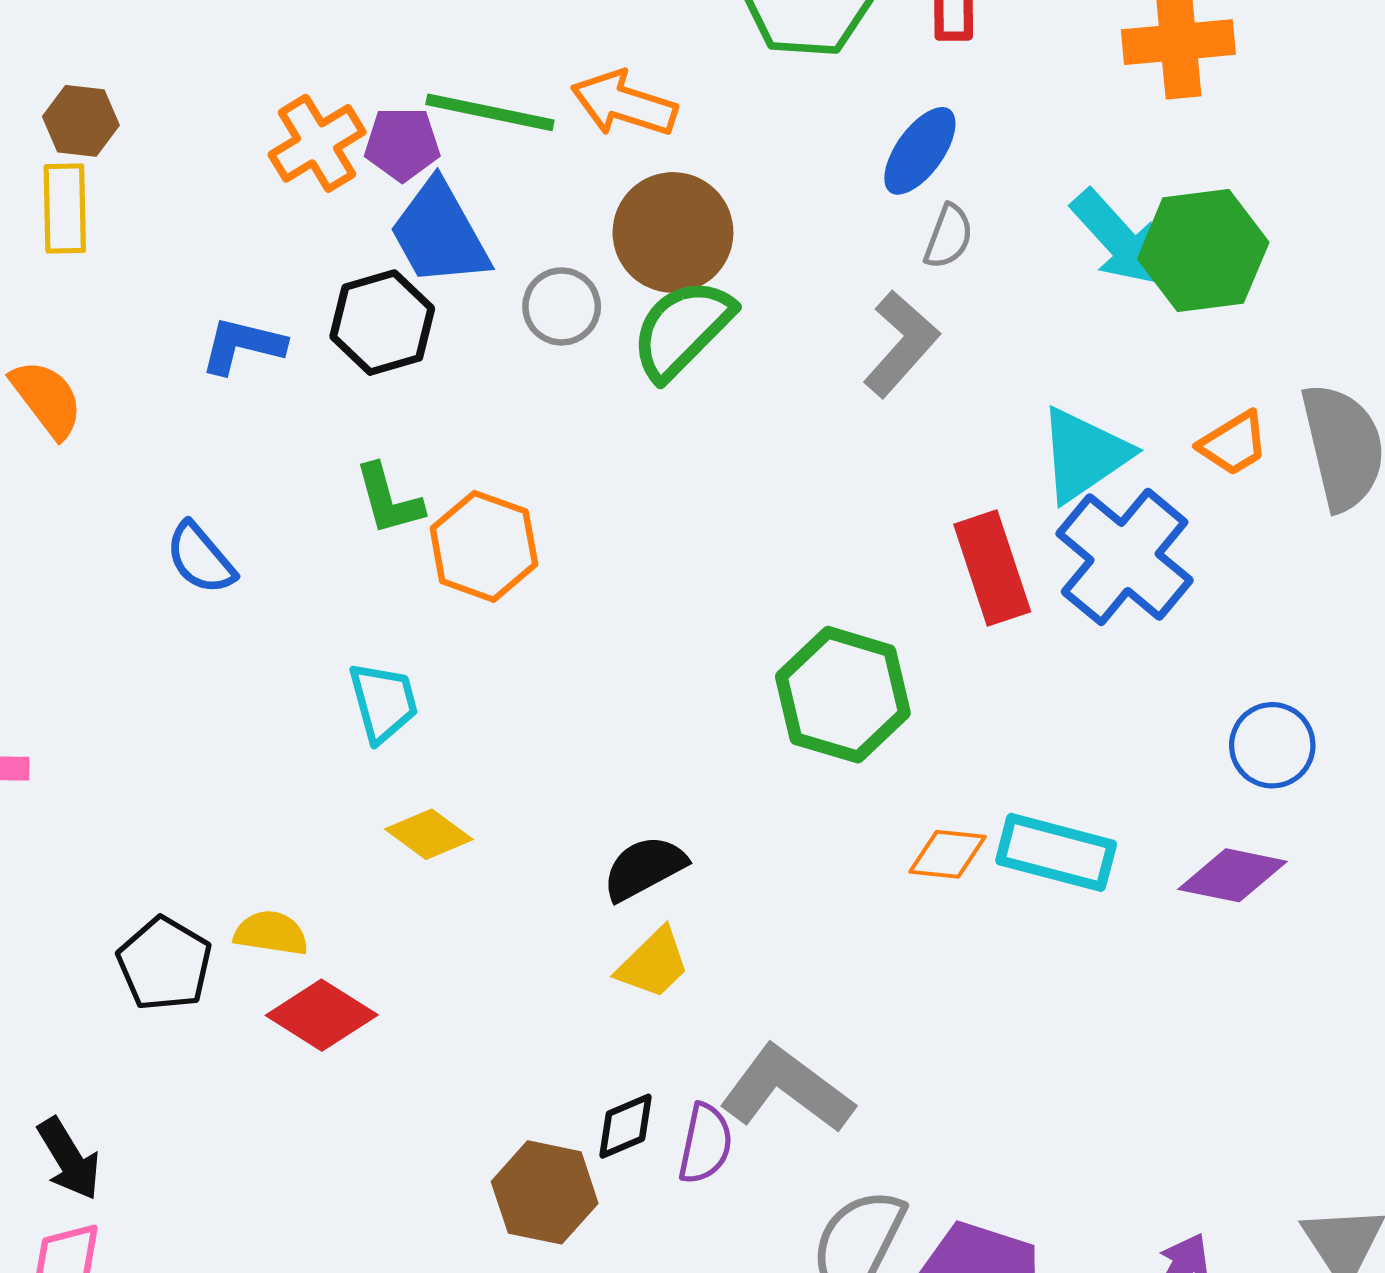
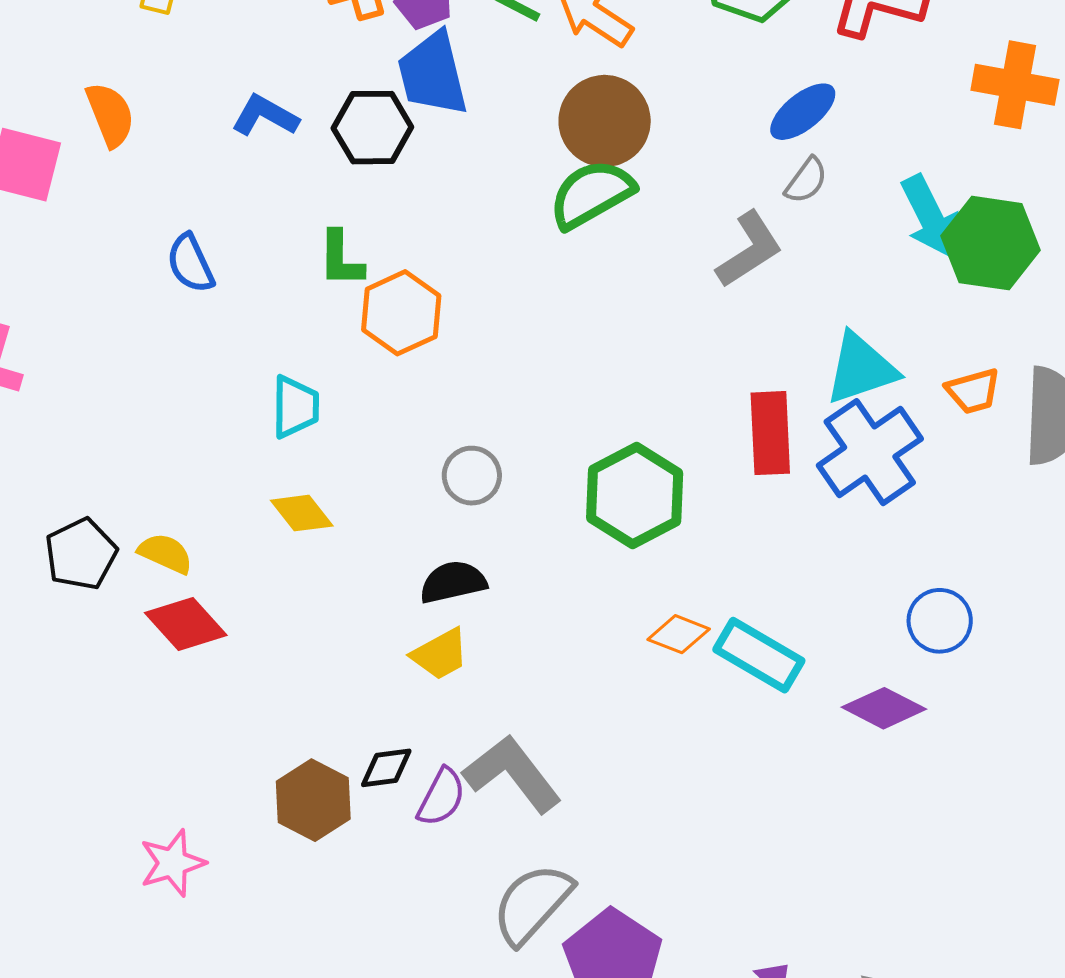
gray circle: (562, 306) -> (472, 476), moved

